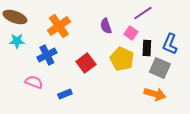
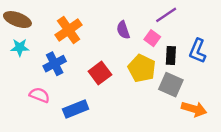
gray square: (160, 68) -> (171, 85), moved
blue rectangle: (65, 94) -> (76, 109), size x1.5
orange arrow: (155, 94) -> (194, 109), moved

